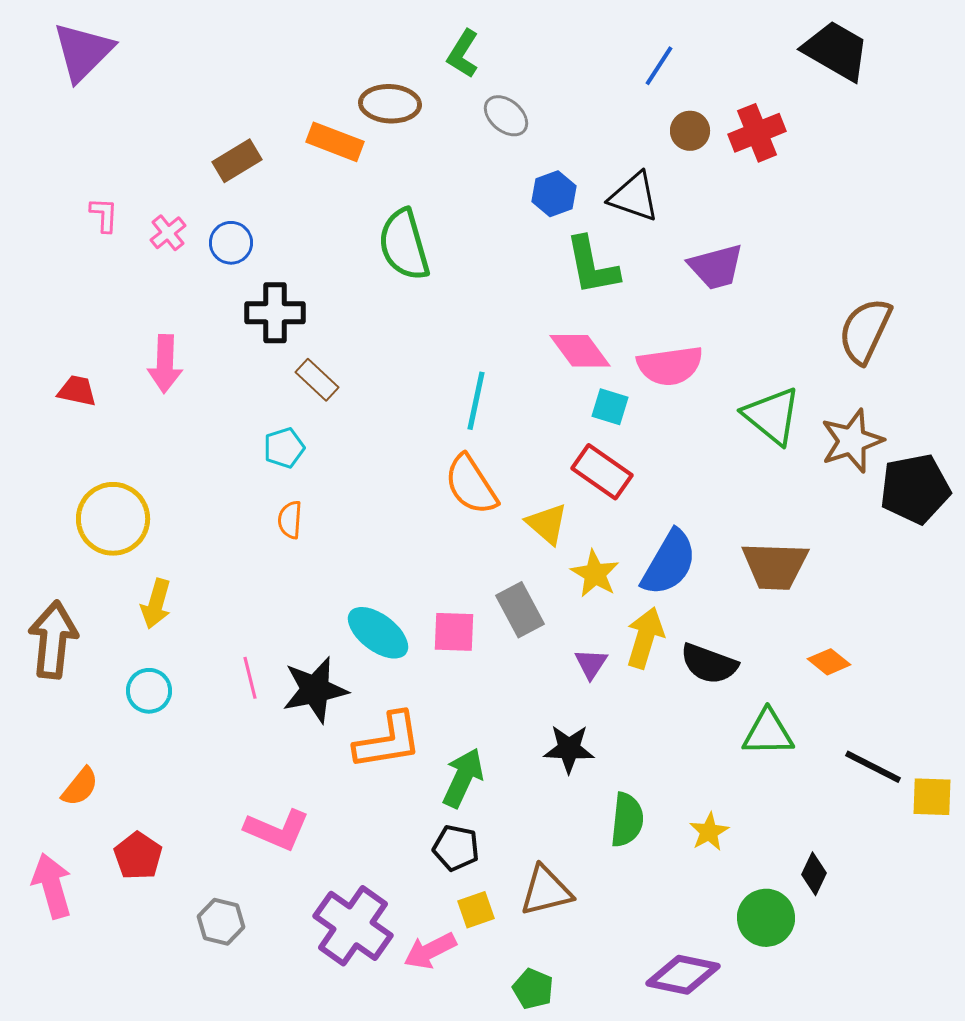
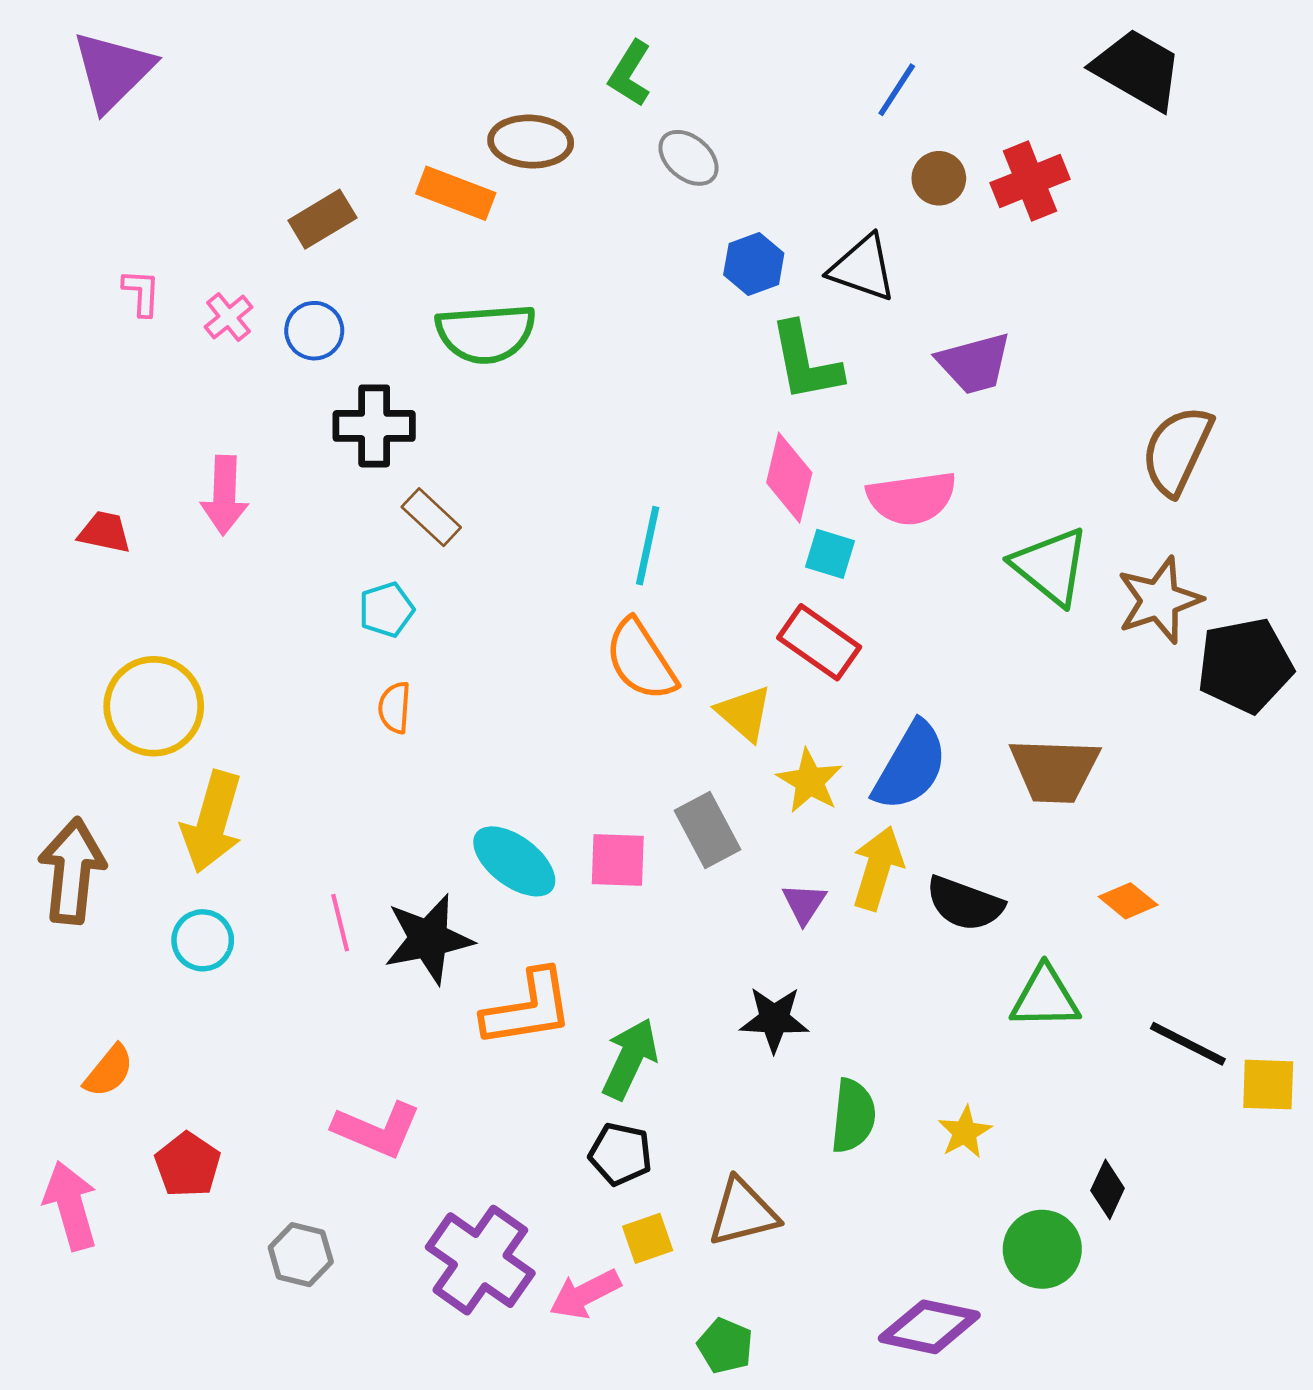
green semicircle: (404, 245) -> (486, 333), moved, turned -78
pink diamond: (580, 351) -> (789, 478), turned 50
yellow arrow: (156, 604) -> (212, 822), size x1.5

